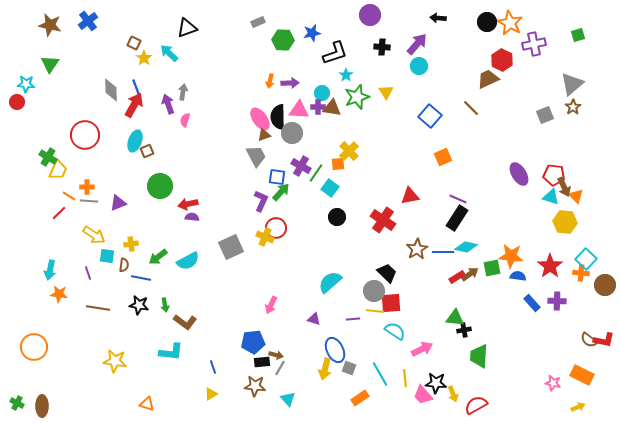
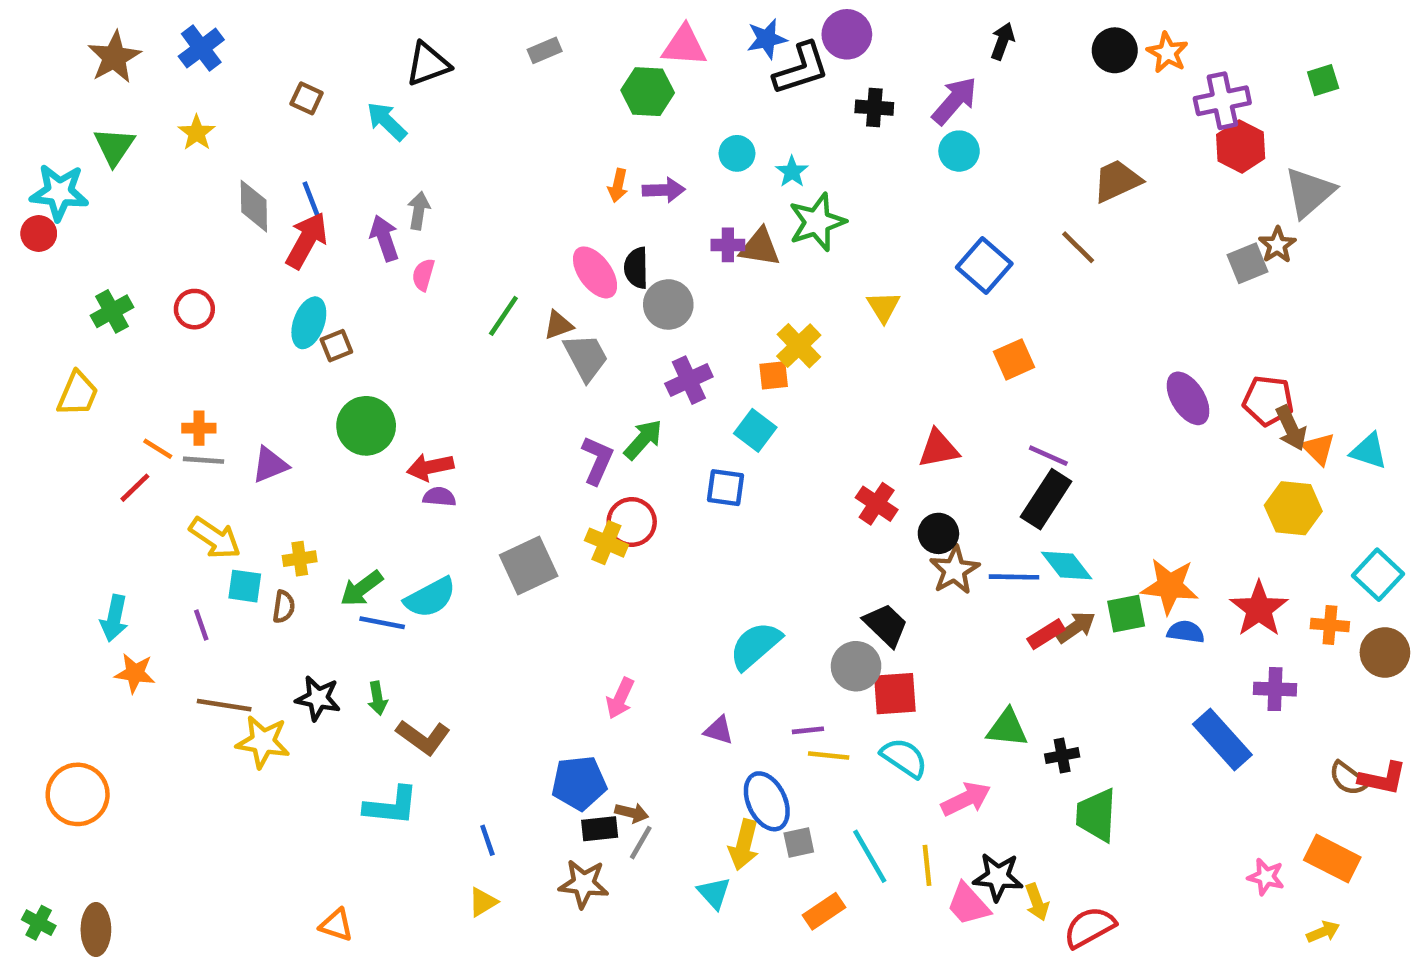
black arrow: (438, 18) -> (1003, 41), turned 105
gray rectangle: (258, 22) -> (545, 50), moved
orange star: (510, 23) -> (1167, 53), size x0.7
brown star: (50, 25) -> (114, 57), turned 30
blue star: (312, 33) -> (767, 39), moved
black L-shape: (335, 53) -> (801, 69), moved
yellow star: (144, 58) -> (197, 133), moved
red hexagon: (502, 60) -> (1241, 147), moved
cyan star: (26, 84) -> (59, 192), size x1.4
yellow triangle: (386, 92) -> (884, 307), moved
cyan circle: (322, 93) -> (737, 153), moved
brown star: (573, 107) -> (1277, 245), moved
pink triangle: (299, 110) -> (684, 46), moved
black semicircle: (278, 117) -> (636, 268), size x0.7
red circle: (85, 135) -> (194, 309), size x0.6
brown triangle: (264, 135) -> (558, 325), moved
green cross: (48, 157) -> (112, 311), moved, turned 30
purple cross: (301, 166) -> (689, 380), turned 36
yellow trapezoid: (58, 170) -> (78, 394), moved
green line: (316, 173) -> (503, 316), moved
blue square: (277, 177) -> (726, 488), moved
cyan triangle: (551, 197) -> (1369, 451), moved
black circle: (337, 217) -> (938, 533), moved
red cross: (383, 220) -> (877, 504), size x0.7
cyan diamond: (466, 247) -> (1067, 565), turned 40
cyan square: (586, 259) -> (1378, 575), moved
blue line: (141, 278) -> (382, 623), moved
blue rectangle: (532, 303) -> (1222, 739), moved, size x1.5
yellow line: (375, 311) -> (829, 756), moved
green triangle: (455, 318) -> (1007, 728), moved
yellow star: (115, 361) -> (263, 742), moved
gray square: (349, 368) -> (799, 843), turned -32
cyan triangle: (288, 399) -> (714, 893), moved

